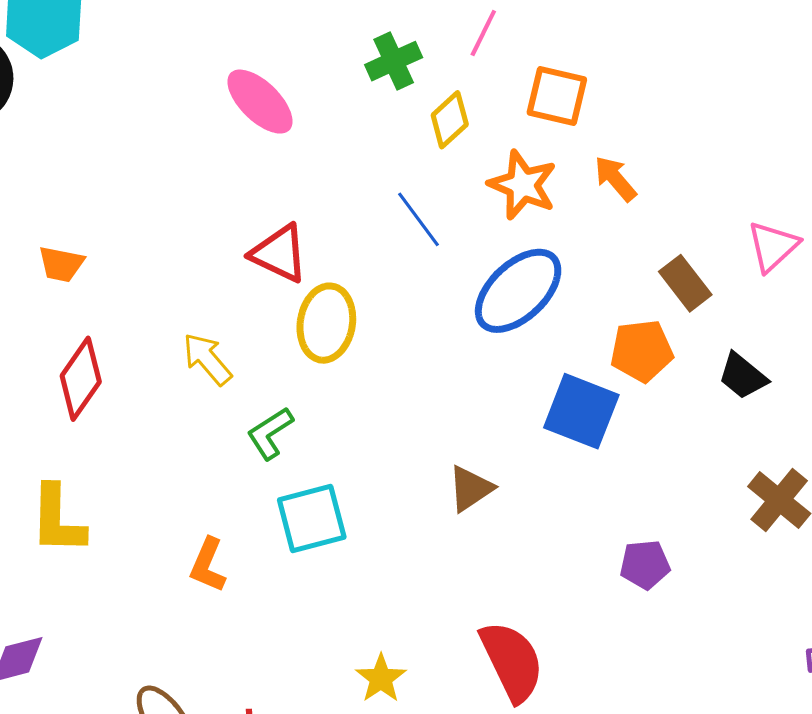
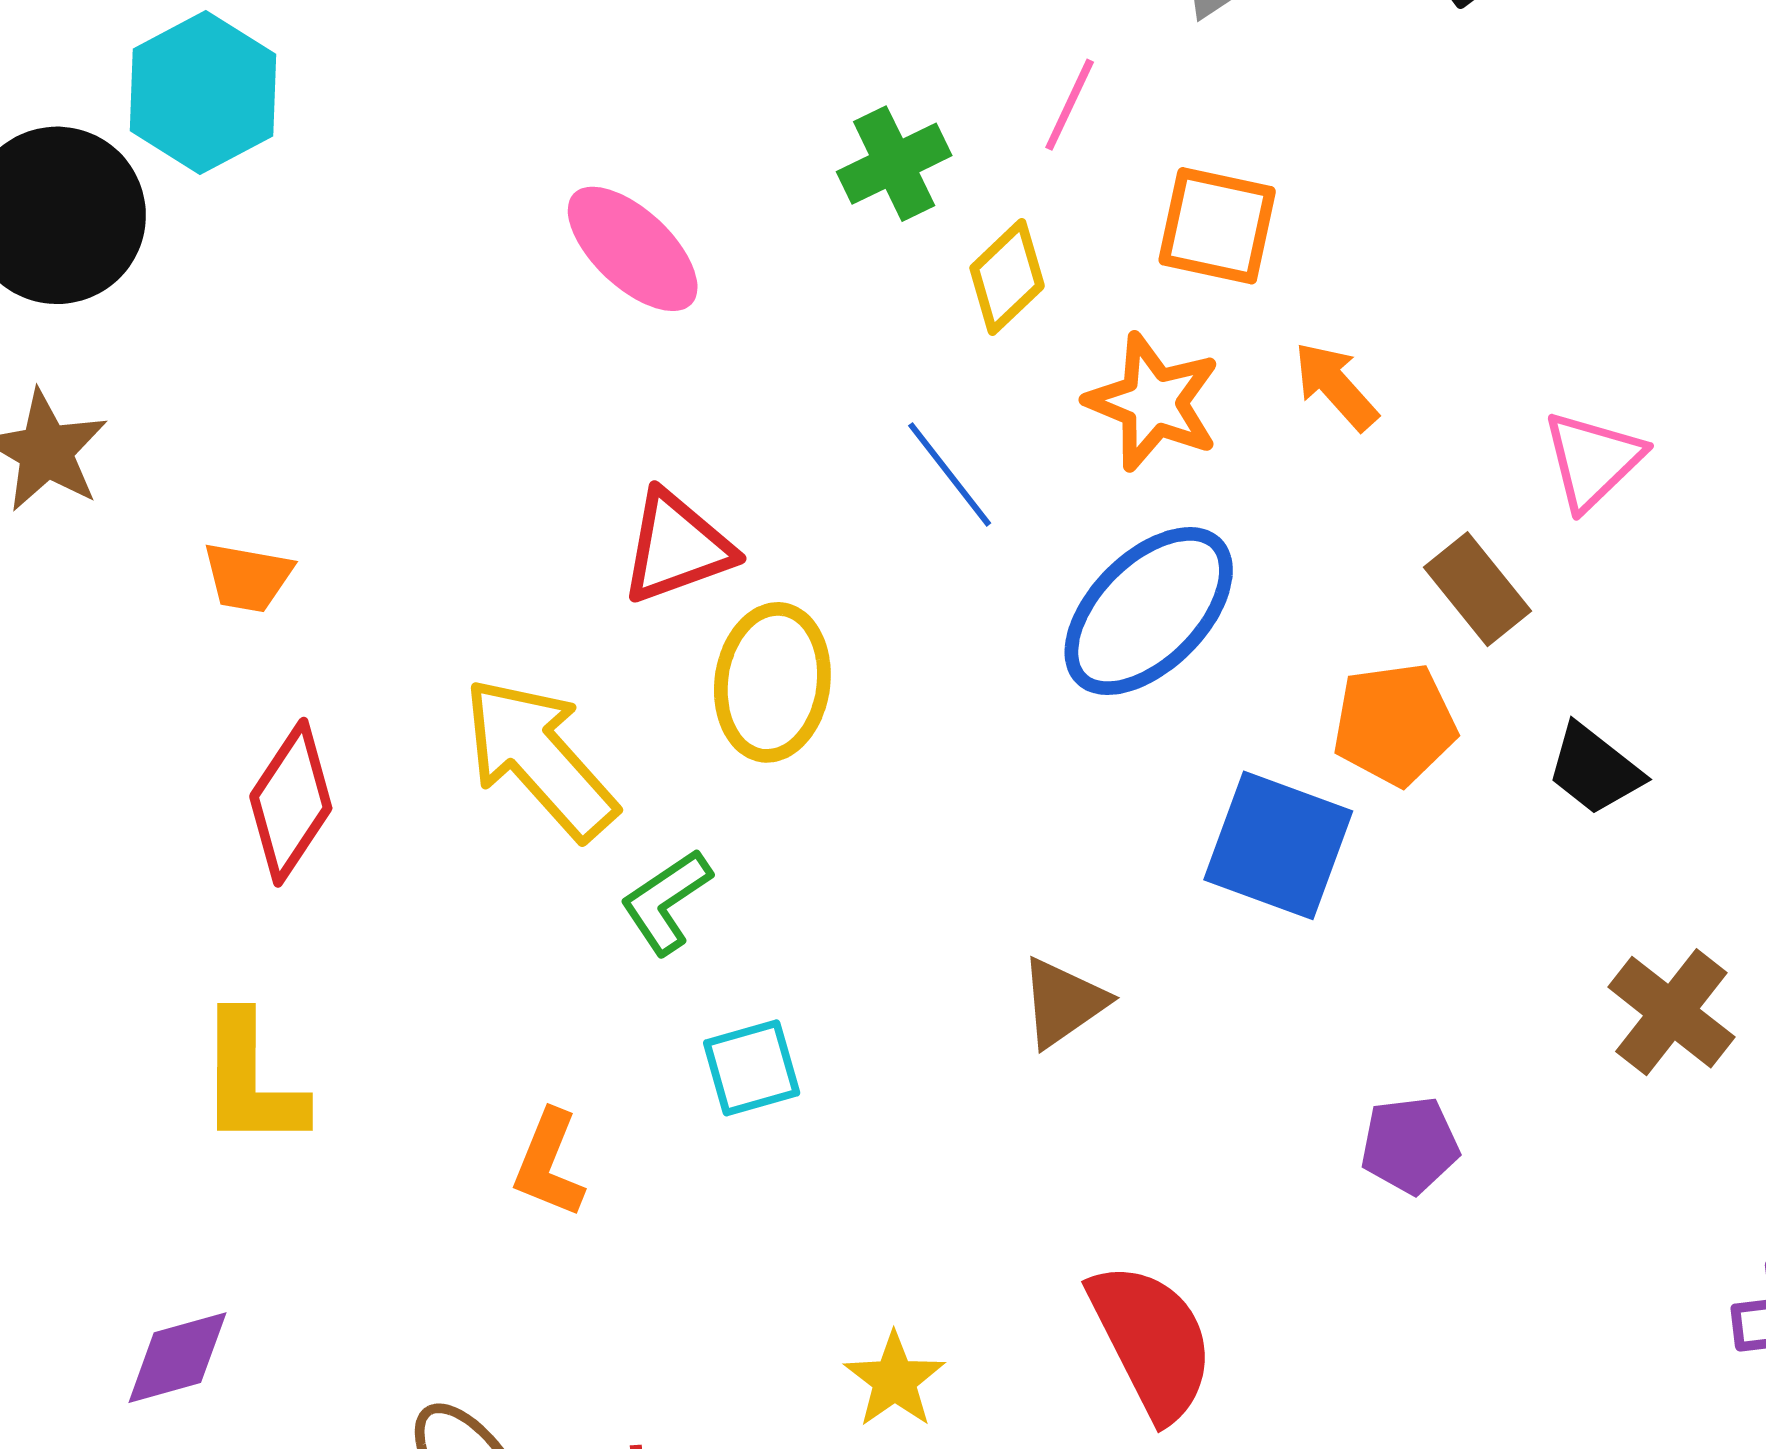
pink triangle: (773, 246) -> (1593, 460), moved
red triangle: (279, 253) -> (677, 547), turned -44
yellow arrow: (207, 359) -> (539, 758), size x1.6
cyan square: (312, 518) -> (752, 1068), size x0.7

